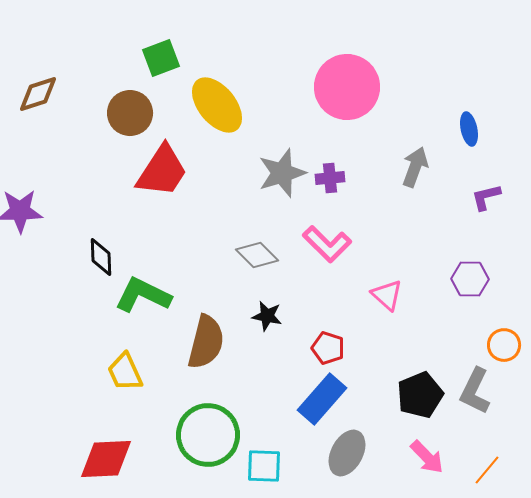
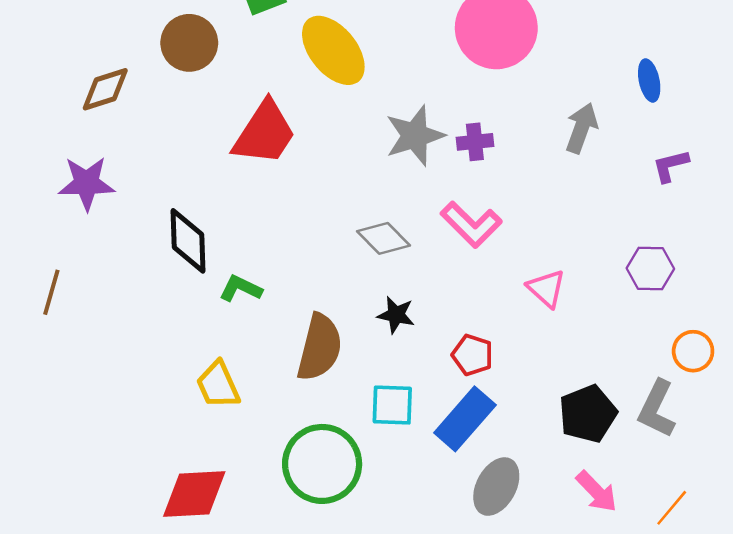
brown diamond: (38, 94) -> (105, 89), moved
brown circle: (130, 113) -> (189, 43), moved
black diamond: (101, 257) -> (188, 241), size x1.4
green L-shape: (143, 295) -> (241, 289), size x0.6
cyan square: (264, 466) -> (392, 405), moved

